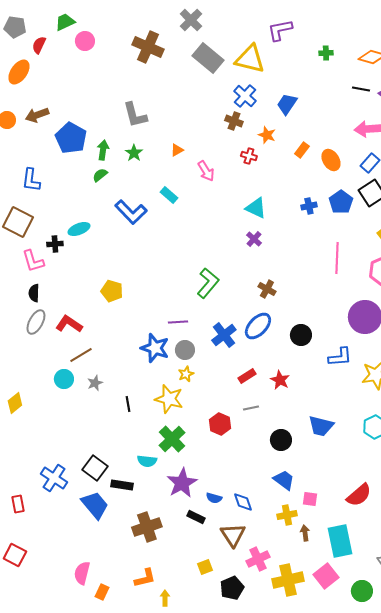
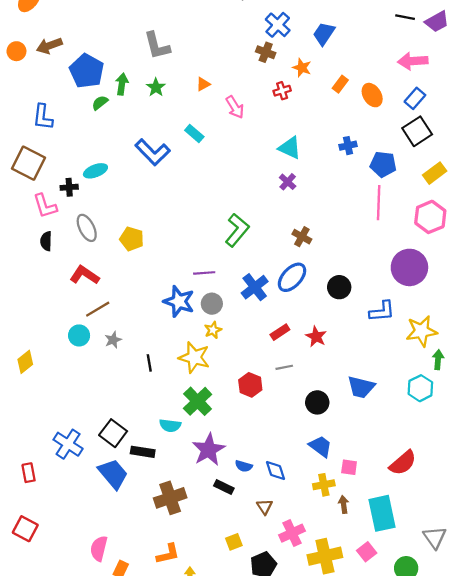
red cross: (249, 156) -> (282, 91), turned -35
green semicircle: (100, 175) -> (100, 103), moved
blue pentagon: (341, 202) -> (383, 164), moved, turned -30
gray ellipse: (36, 322) -> (87, 228), moved, turned -55
brown triangle: (233, 535) -> (265, 507), size x0.6
pink square: (326, 576) -> (367, 552), size x0.7

